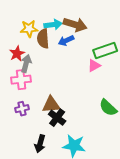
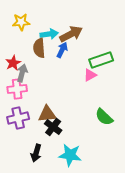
brown arrow: (75, 25) -> (71, 34), turned -45
yellow star: (29, 29) -> (21, 22), moved
blue arrow: (66, 41) -> (62, 50), turned 140
purple cross: (22, 109) -> (18, 118), size x1.5

